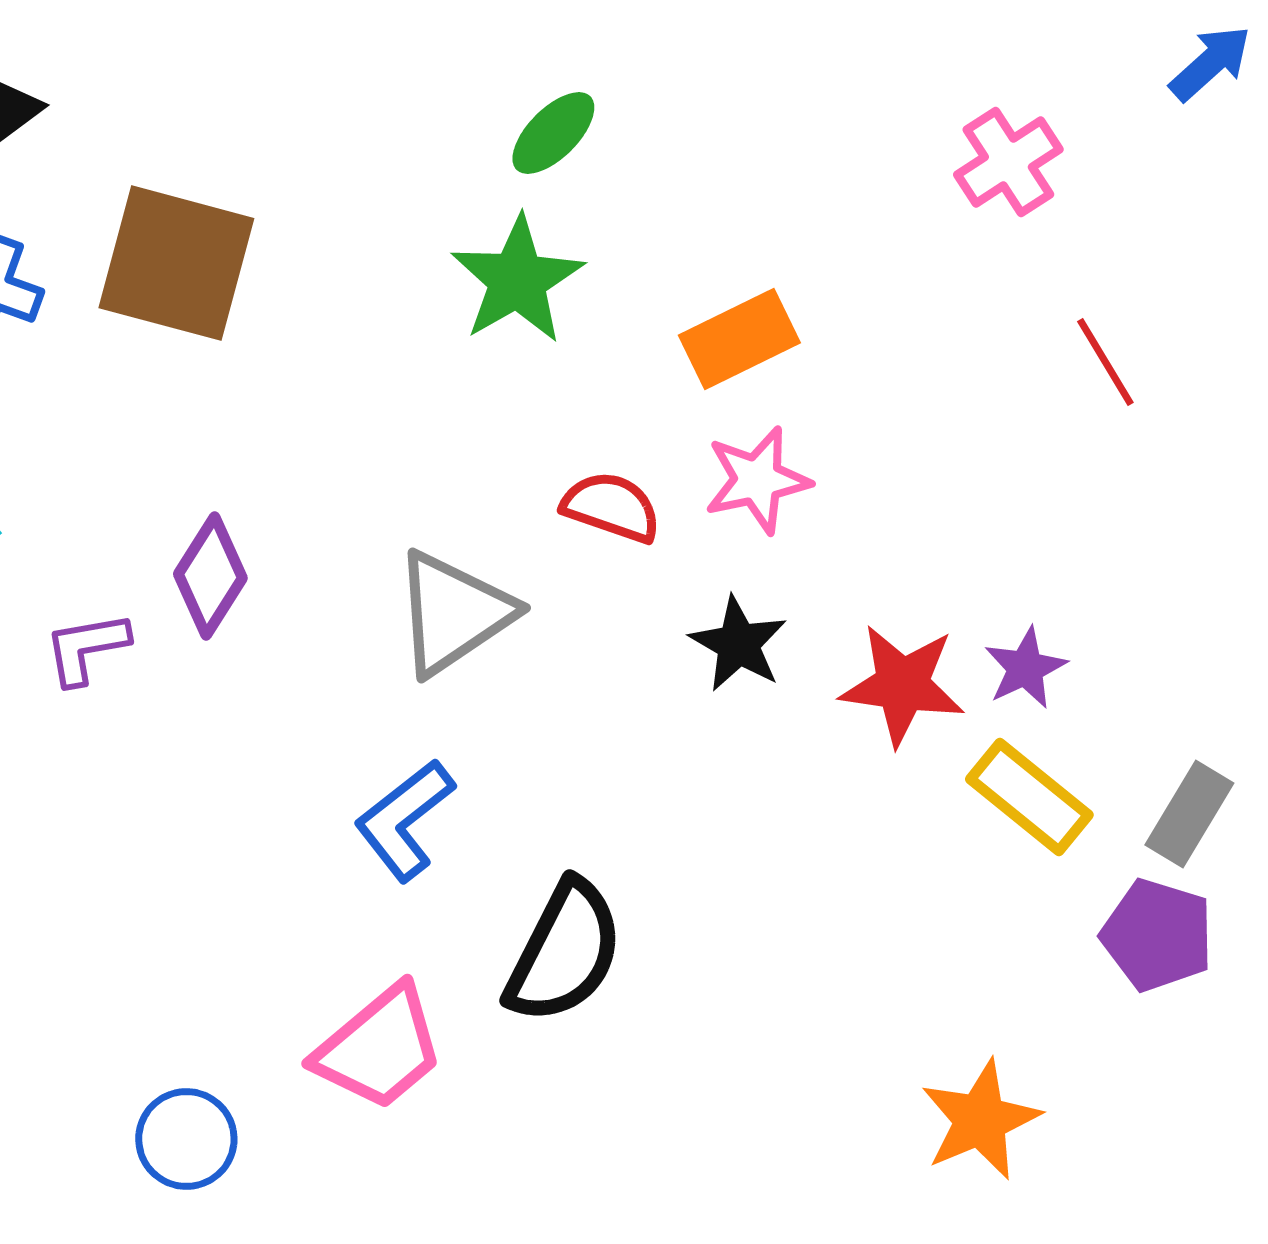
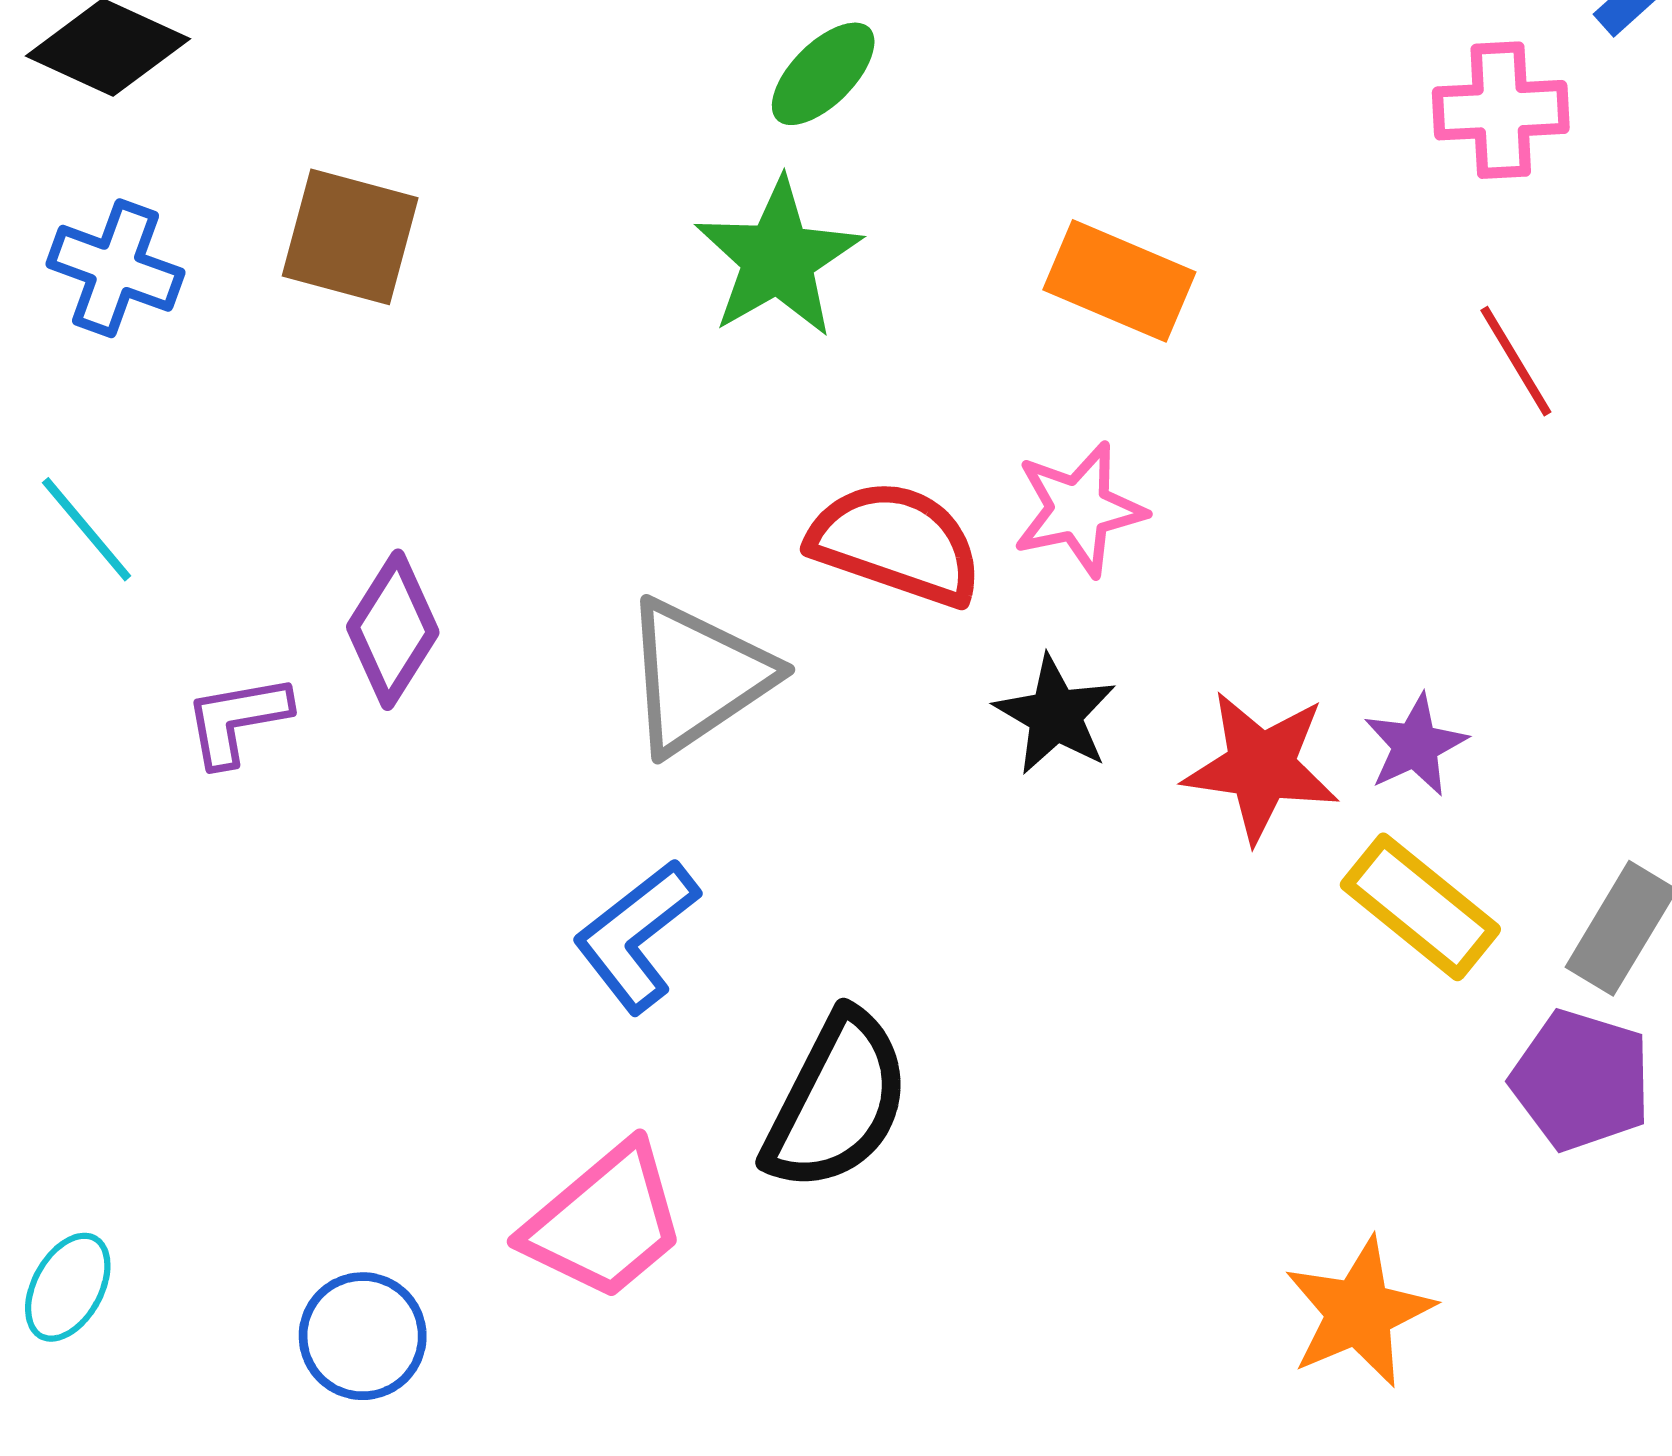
pink cross: (1008, 162) -> (1501, 110), moved, turned 30
brown square: (176, 263) -> (350, 237), size x0.7
orange rectangle: (739, 339) -> (1119, 281), moved, turned 49
red semicircle: (611, 507) -> (896, 543), size x1.4

